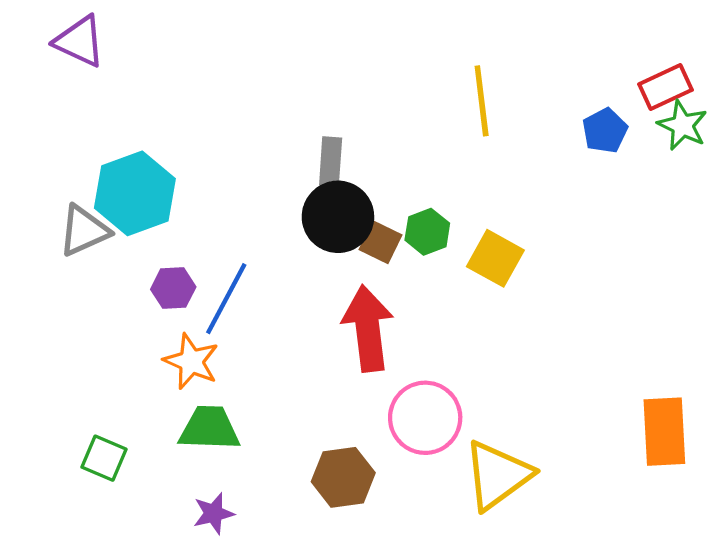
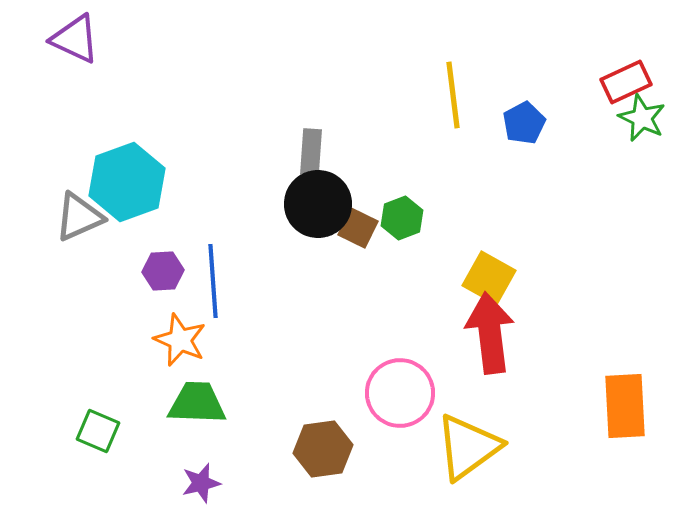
blue pentagon: (605, 131) -> (524, 123), moved
yellow square: (495, 258) -> (489, 278), moved
blue line: (226, 299) -> (213, 281), turned -32
red arrow: (368, 328) -> (490, 333), moved

